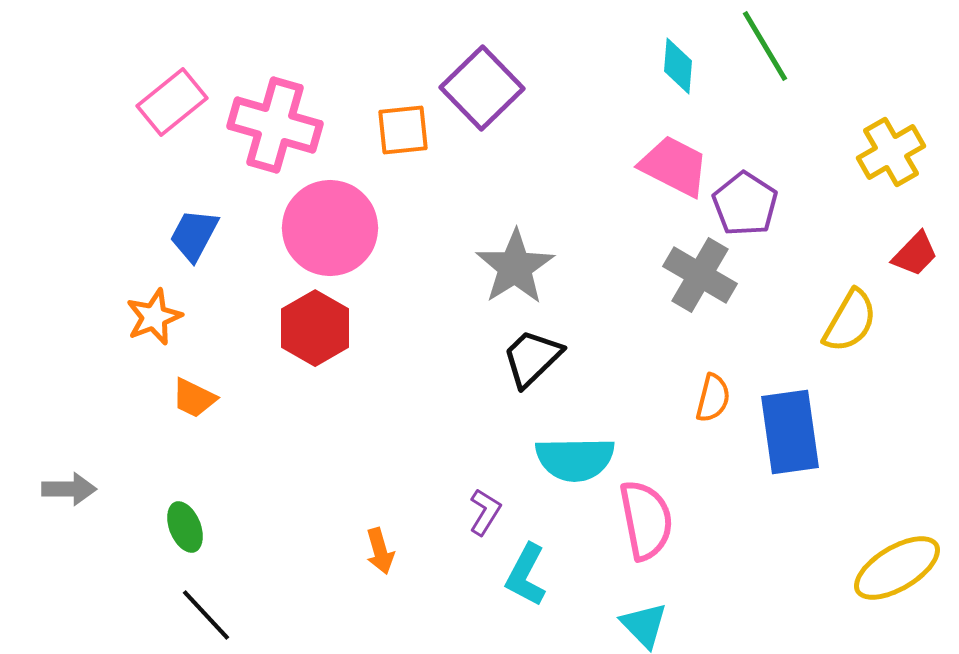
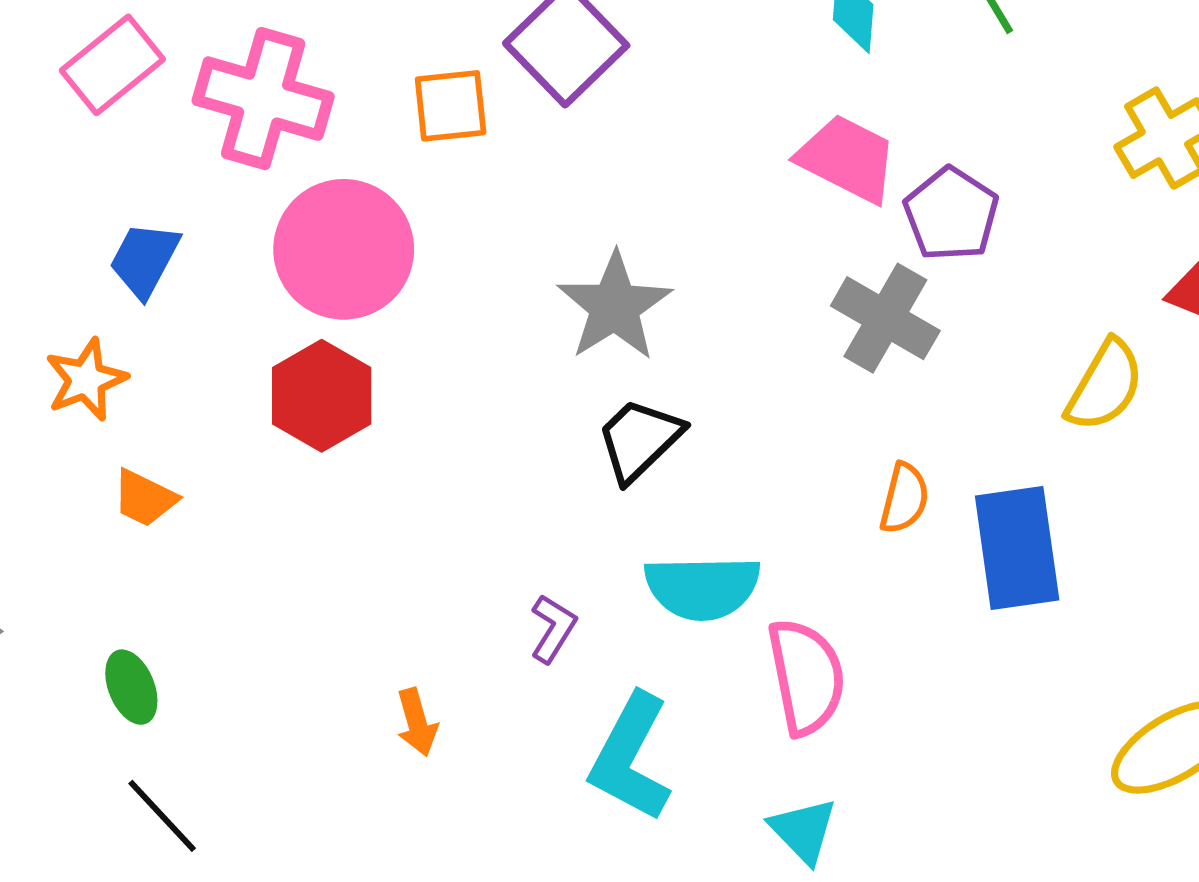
purple L-shape: (485, 512) -> (553, 629), moved
cyan L-shape: (526, 575) -> (631, 757), size x1.4

